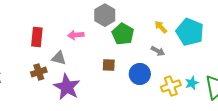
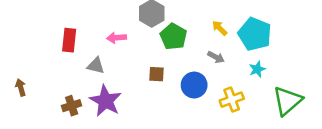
brown cross: (39, 72) -> (72, 106), moved
cyan star: (192, 83) -> (257, 69), moved

